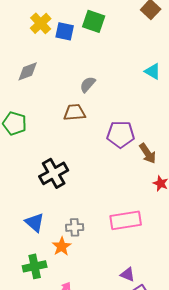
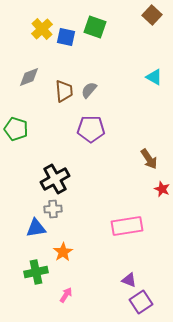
brown trapezoid: (75, 112) -> (64, 91), moved, turned 90
purple pentagon: (121, 134) -> (91, 129), moved
blue triangle: (35, 222) -> (36, 228), turned -50
gray cross: (75, 227) -> (53, 209), moved

